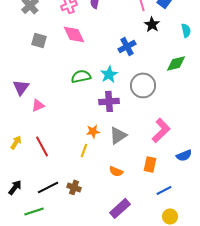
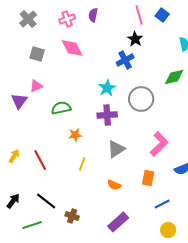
black star: (152, 24) -> (135, 39), moved
green semicircle: (81, 76) -> (61, 108), moved
pink triangle: (38, 105) -> (36, 86), moved
orange star: (93, 131) -> (75, 135), moved
black line: (48, 187) -> (46, 201), turned 65
brown cross: (74, 187) -> (72, 216), moved

